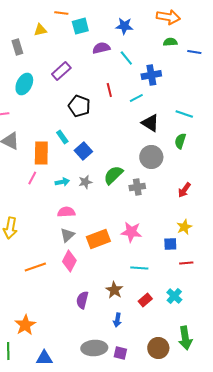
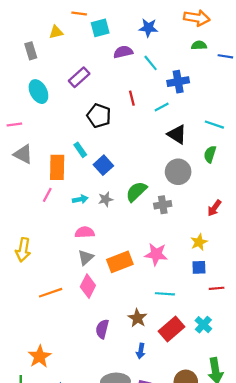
cyan ellipse: (24, 84) -> (38, 92), turned -55
yellow star: (184, 227) -> (199, 242), moved
red rectangle: (145, 300) -> (171, 329), size x1.6

